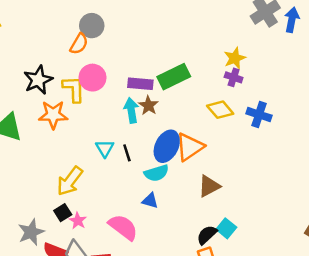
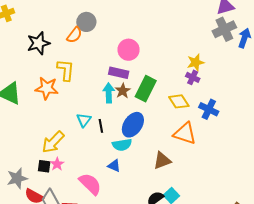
green rectangle: (174, 77) -> (146, 89), moved, turned -45
pink circle: (93, 78) -> (129, 50), moved
black star: (38, 80) -> (38, 43), moved
orange triangle: (190, 147) -> (185, 133), moved, turned 45
black square: (63, 213) -> (44, 166), turned 32
pink star: (78, 221) -> (57, 164), moved

